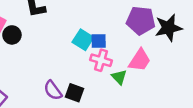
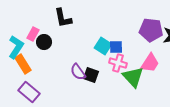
green triangle: (119, 77) -> (133, 77), size x1.6
purple semicircle: (53, 90) -> (78, 72), moved
black square: (75, 93) -> (91, 75), moved

